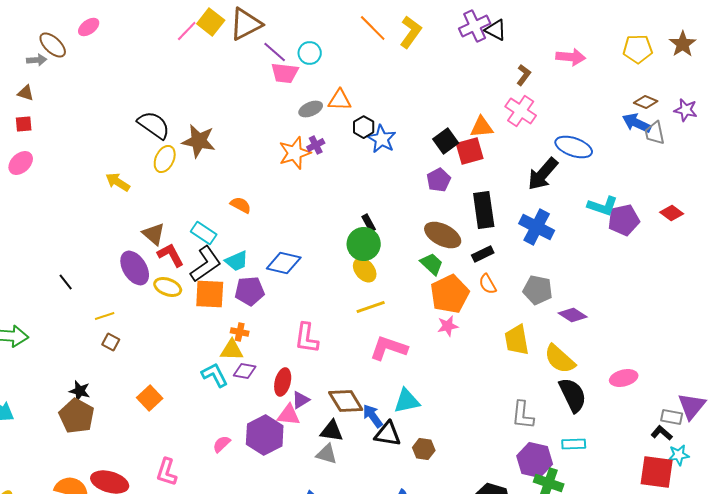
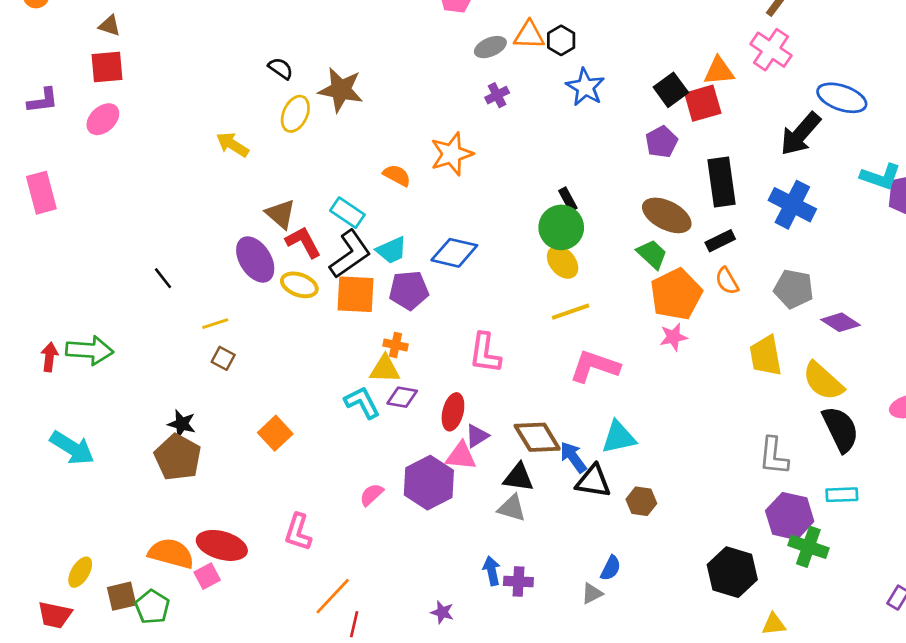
red square: (24, 124) -> (107, 67), size x1.5
black semicircle: (154, 125) -> (281, 68), size x0.6
black hexagon: (364, 127) -> (561, 40), moved
orange star: (295, 153) -> (452, 154), moved

